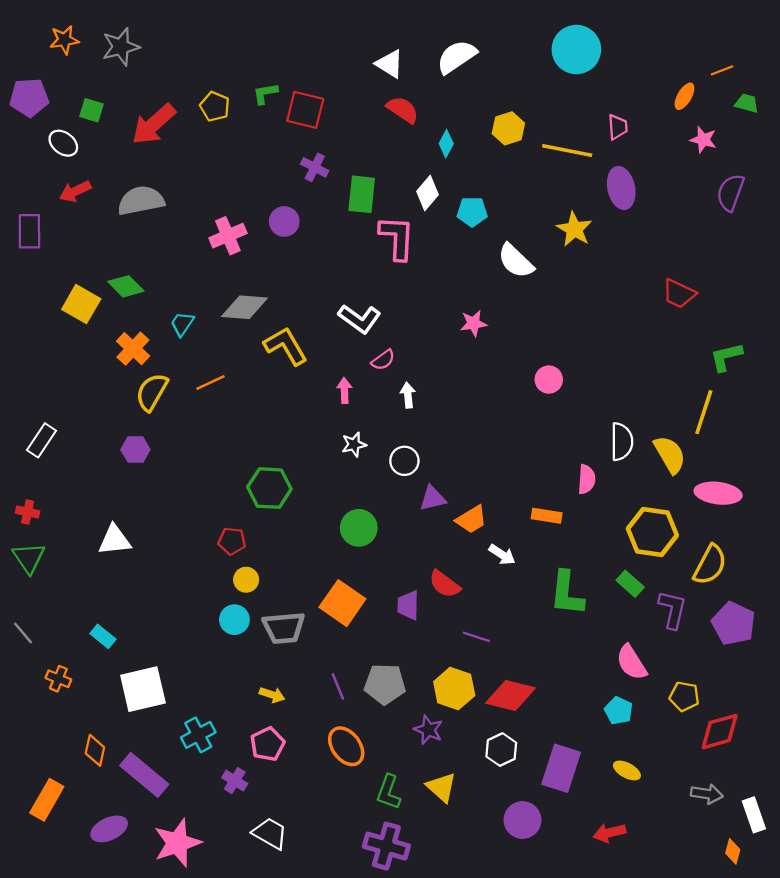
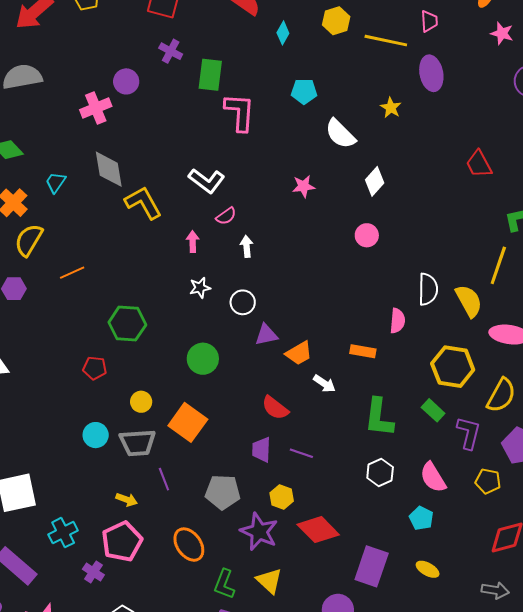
white diamond: (427, 193) -> (375, 181), moved
purple circle: (284, 221) -> (126, 81), moved
yellow star: (574, 229) -> (391, 108), size x0.7
red trapezoid: (679, 294) -> (479, 164), turned 36
gray diamond: (244, 307) -> (109, 169), turned 75
orange line: (211, 382) -> (72, 273), moved
yellow circle: (246, 580) -> (141, 402), moved
purple trapezoid: (408, 605) -> (261, 450), moved
purple line: (338, 686) -> (164, 479), moved
yellow hexagon: (454, 689) -> (282, 497), size x0.7
red diamond: (511, 696) -> (318, 530), moved, turned 30
yellow pentagon: (684, 696) -> (488, 481), moved
purple star: (428, 730) -> (259, 532), size x1.5
pink pentagon: (268, 744) -> (122, 541), size x1.4
white hexagon: (501, 750) -> (380, 473), moved

